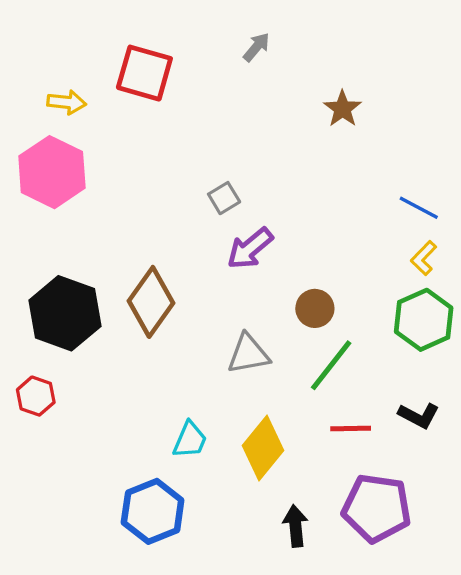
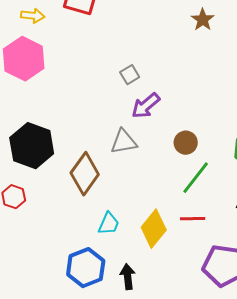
brown diamond: (151, 302) -> (85, 174), moved
gray triangle: (248, 354) -> (124, 142), moved
red line: (351, 429) -> (193, 219), moved
black arrow: (295, 526) -> (128, 277), moved

